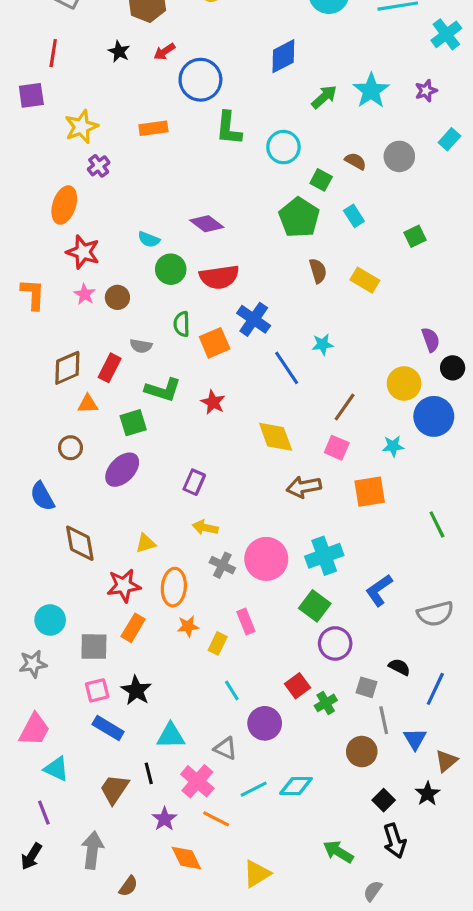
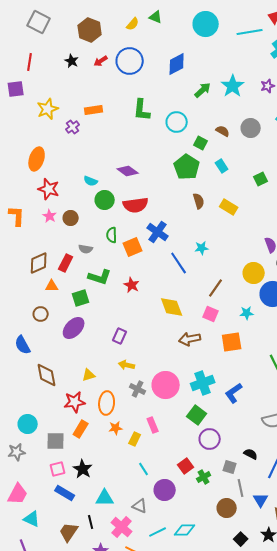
blue circle: (200, 80) -> (130, 61), moved
purple cross: (99, 166) -> (73, 127), moved
blue L-shape: (379, 590) -> (234, 393), moved

